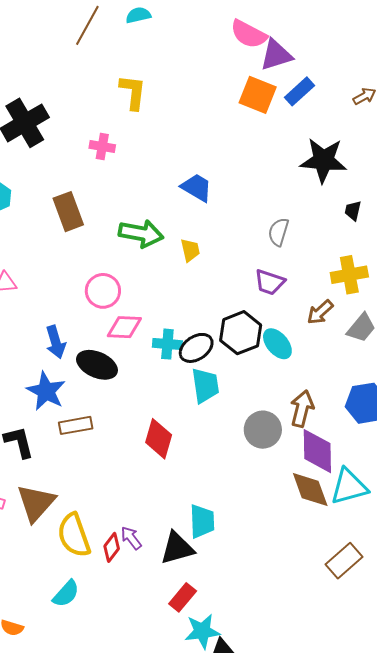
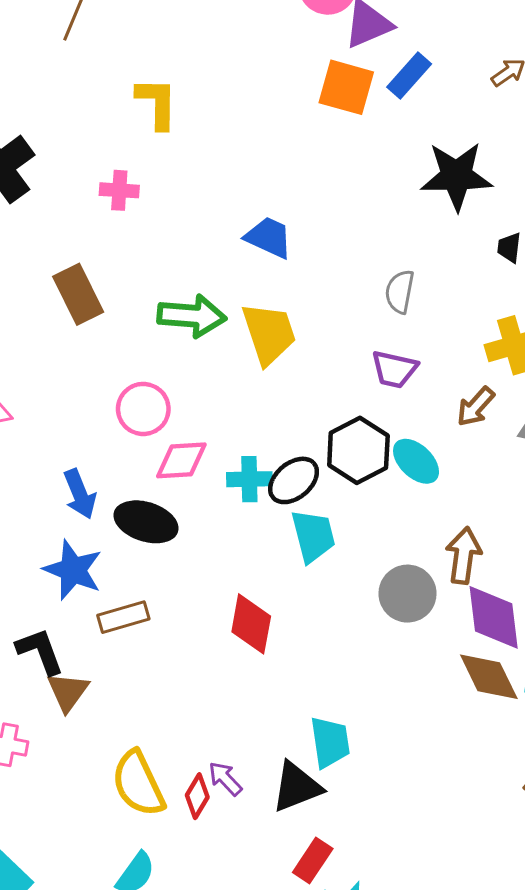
yellow trapezoid: (190, 250) -> (269, 333), size x1.8
brown triangle: (36, 503) -> (68, 692), moved, size x0.7

